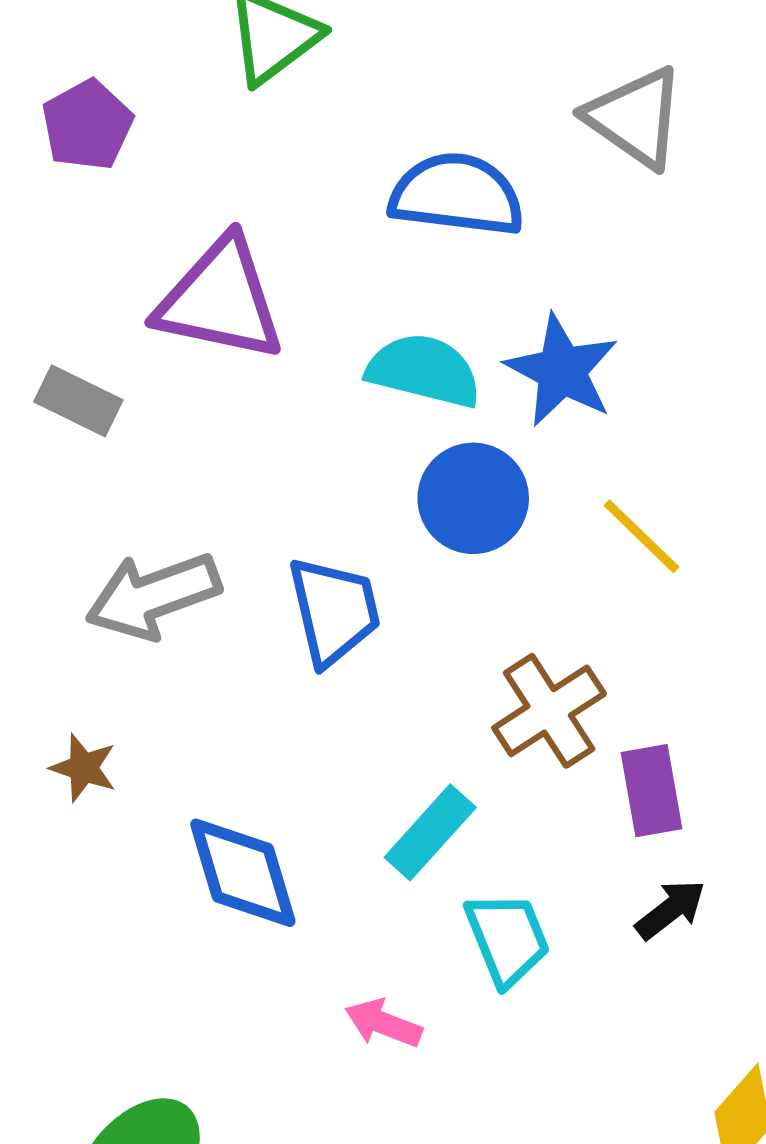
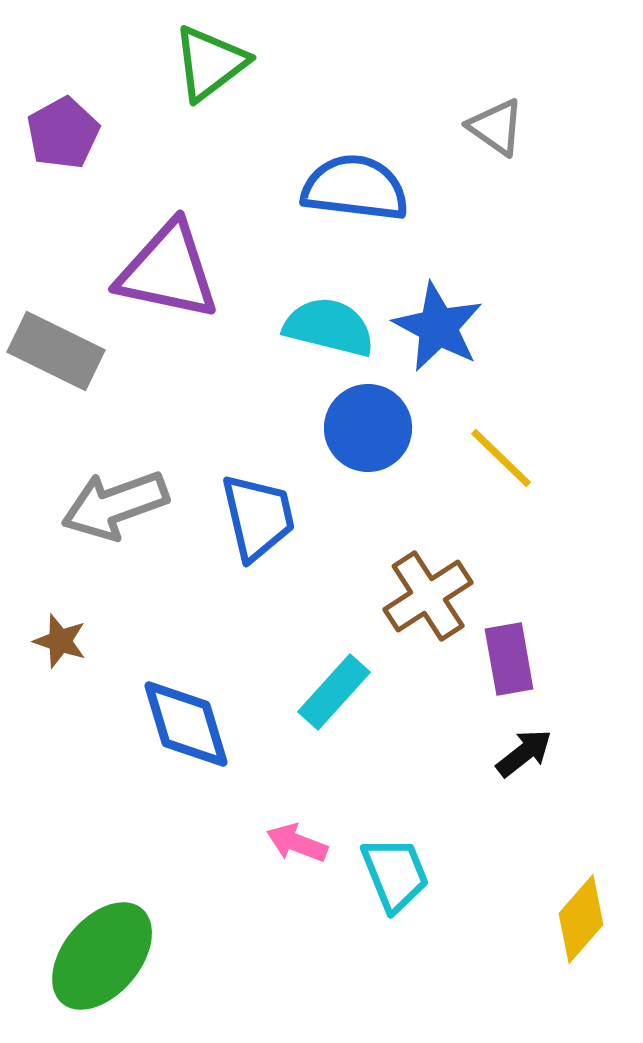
gray triangle: (635, 117) -> (496, 127), size x0.7
gray rectangle: (78, 401) -> (56, 351), size x1.4
cyan trapezoid: (507, 939) -> (395, 874), moved

